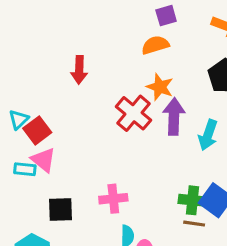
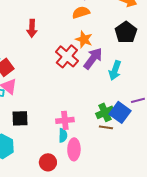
purple arrow: (174, 116) -> (93, 58), turned 35
pink cross: (113, 199) -> (65, 120), moved
green cross: (193, 200) -> (105, 112), turned -30

